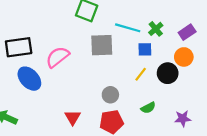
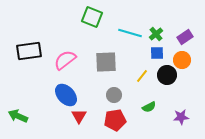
gray square: (102, 45) -> (106, 62), moved
blue square: (145, 49) -> (157, 53), moved
blue ellipse: (29, 79) -> (66, 95), moved

